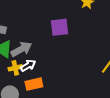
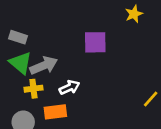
white arrow: (28, 66) -> (70, 87), moved

